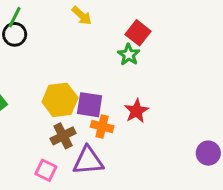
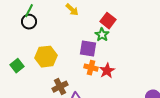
yellow hexagon: (60, 100) -> (46, 57), moved
purple square: (90, 105) -> (88, 49), moved
orange cross: (102, 126) -> (91, 68), moved

